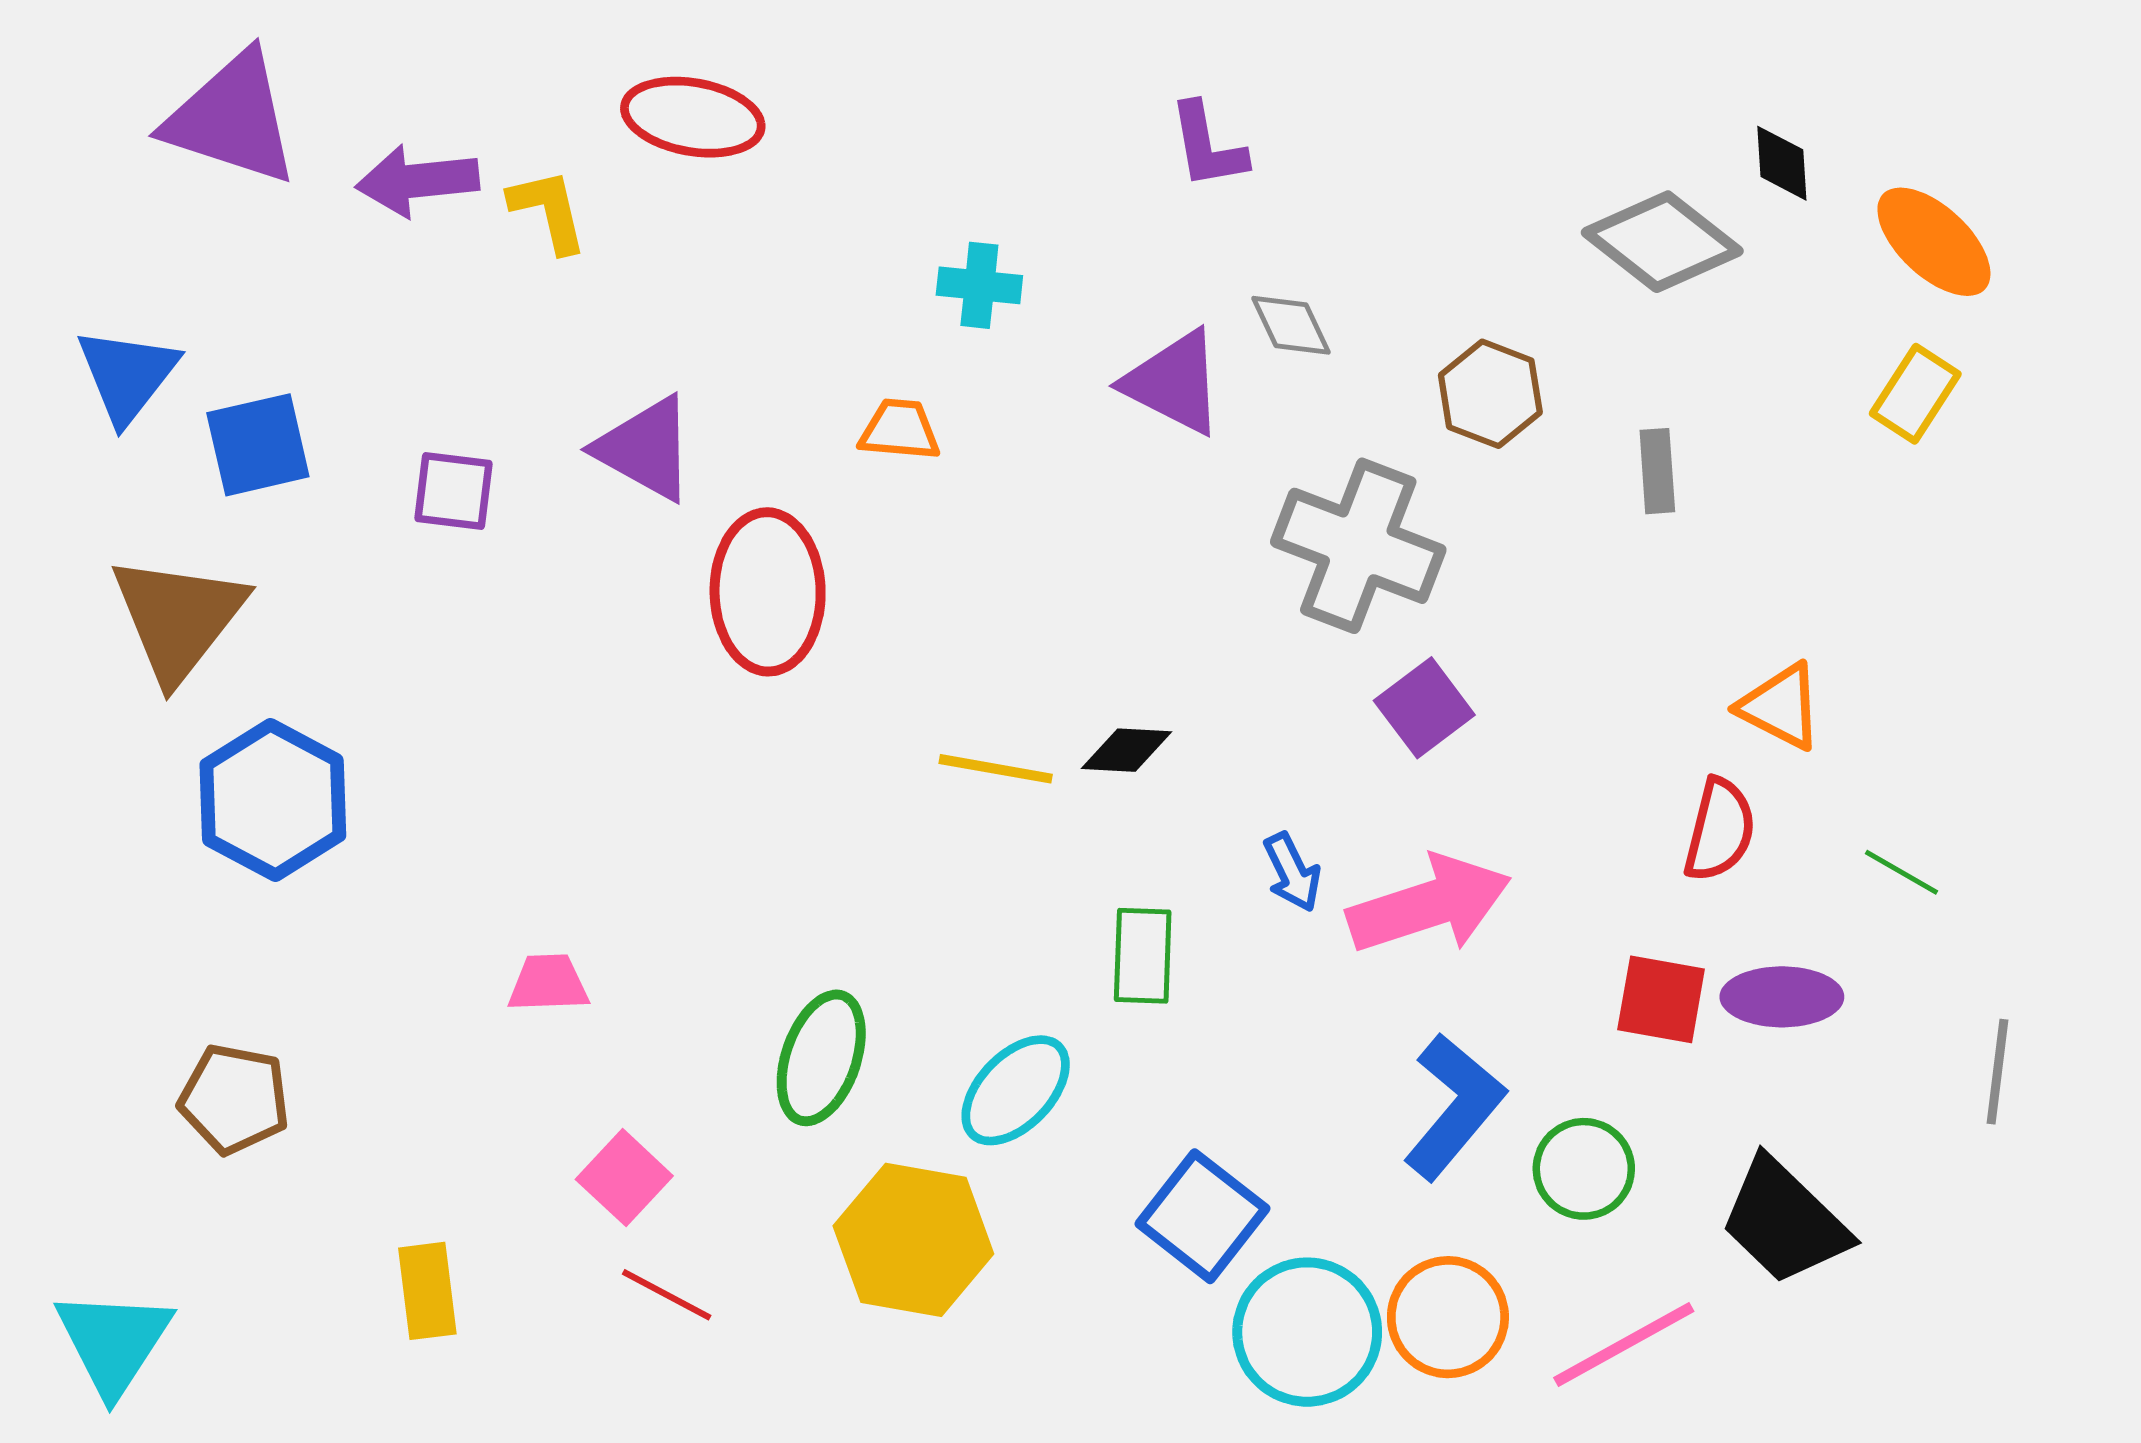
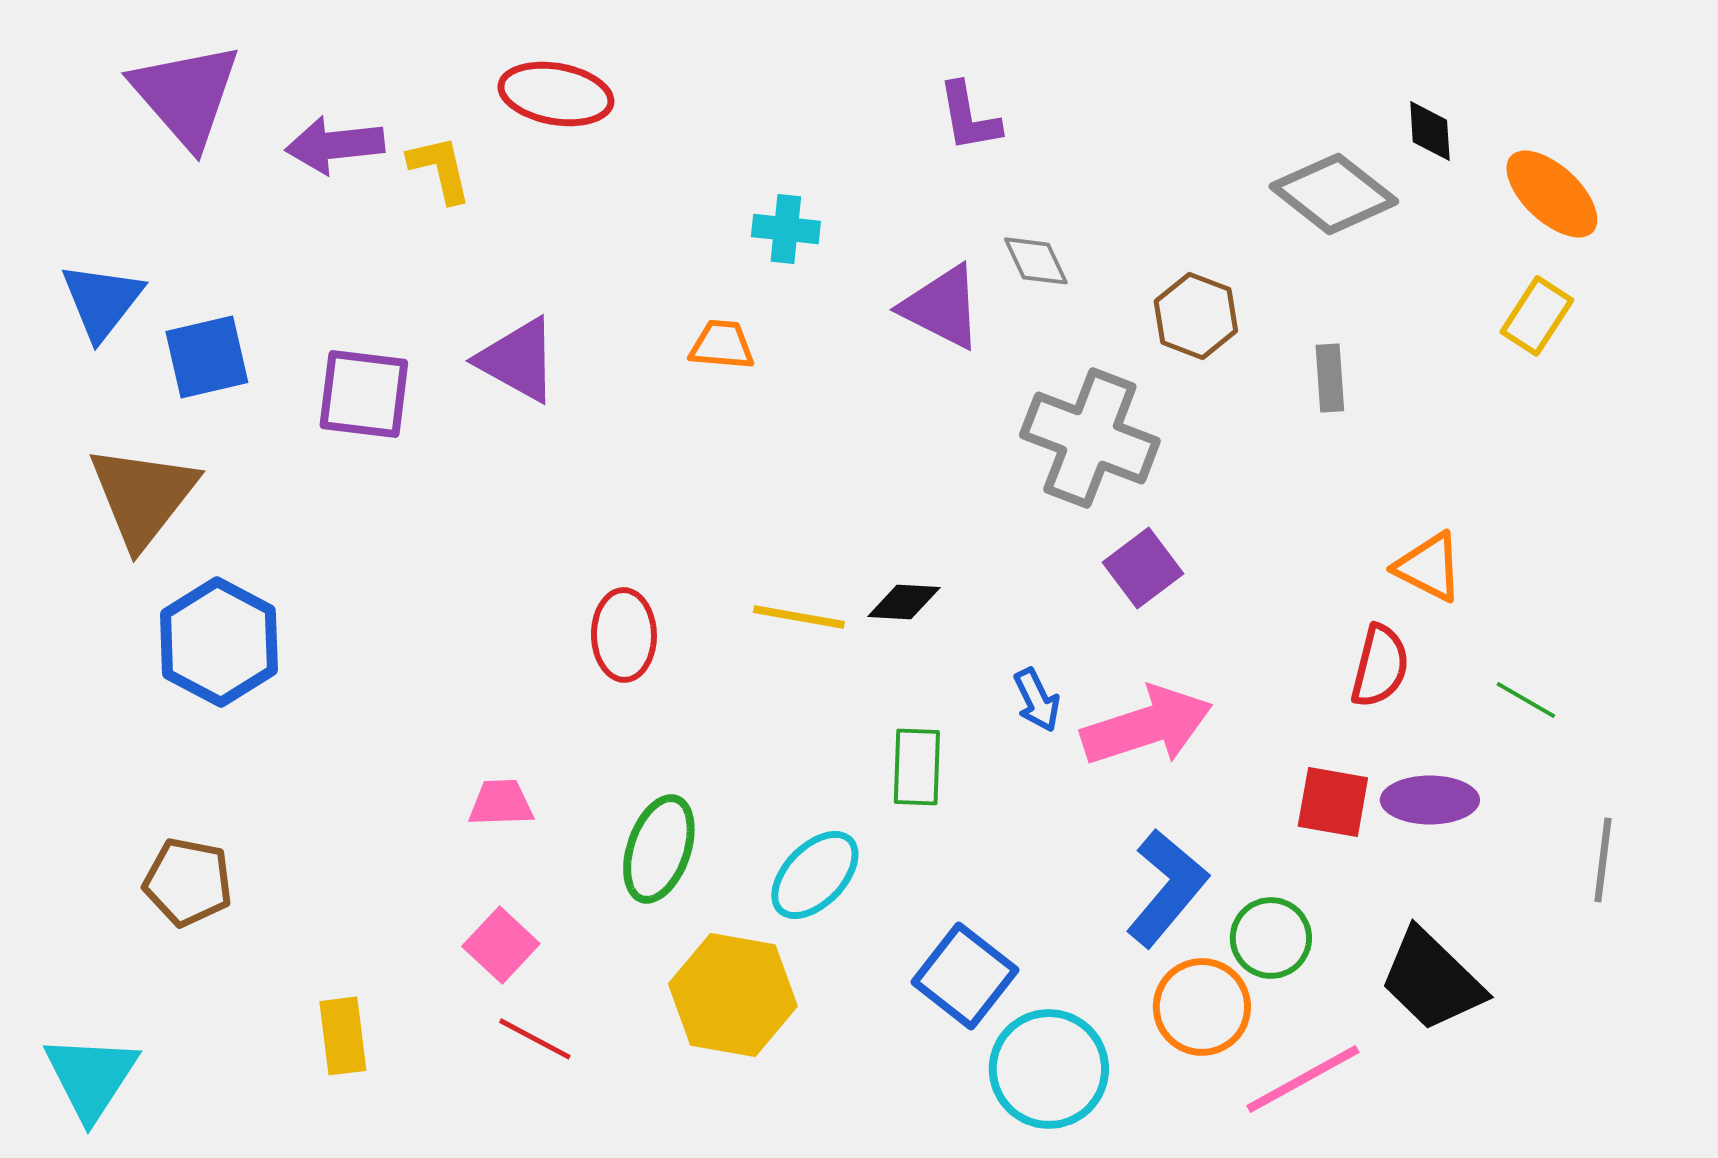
purple triangle: (232, 118) -> (186, 95), turned 31
purple square: (454, 491) -> (364, 394), size x1.4
red ellipse: (768, 592) -> (624, 635), moved, size x0.7
pink trapezoid: (548, 983) -> (501, 803), moved
orange circle: (1448, 1317) -> (1202, 1007), moved

